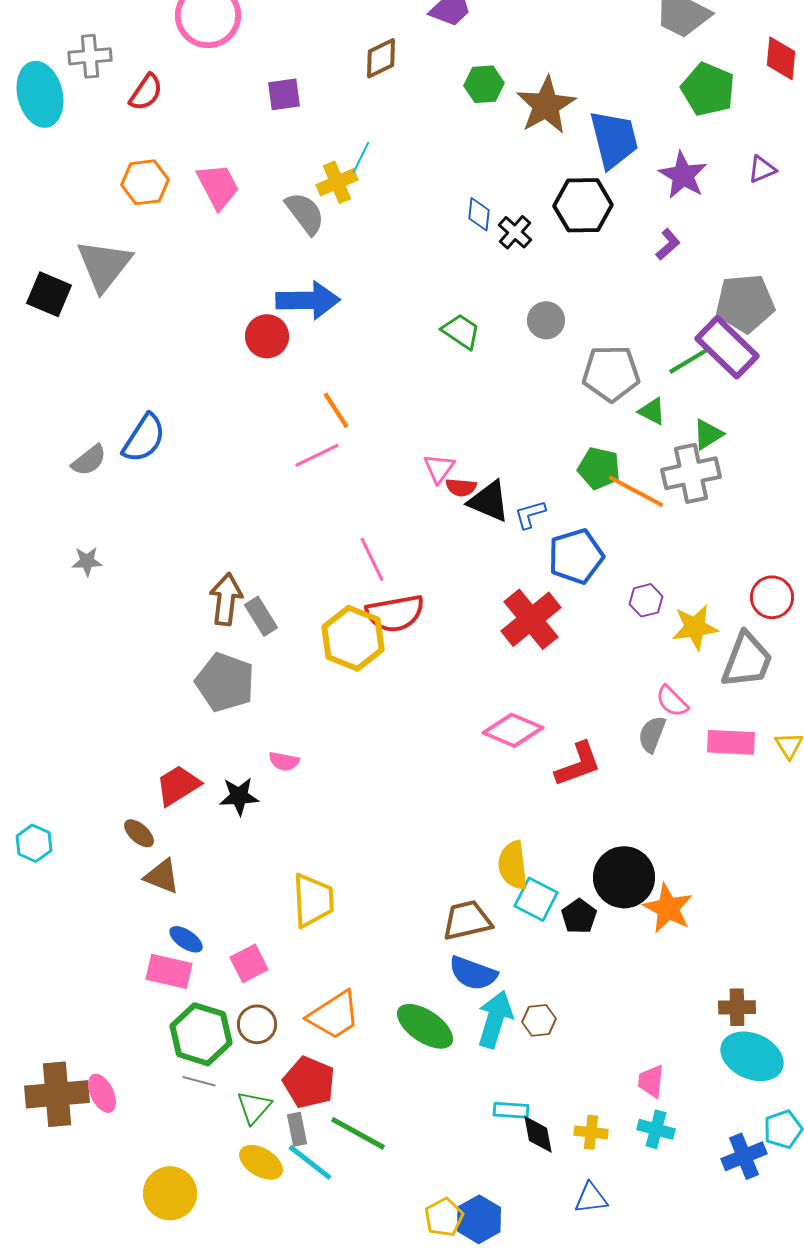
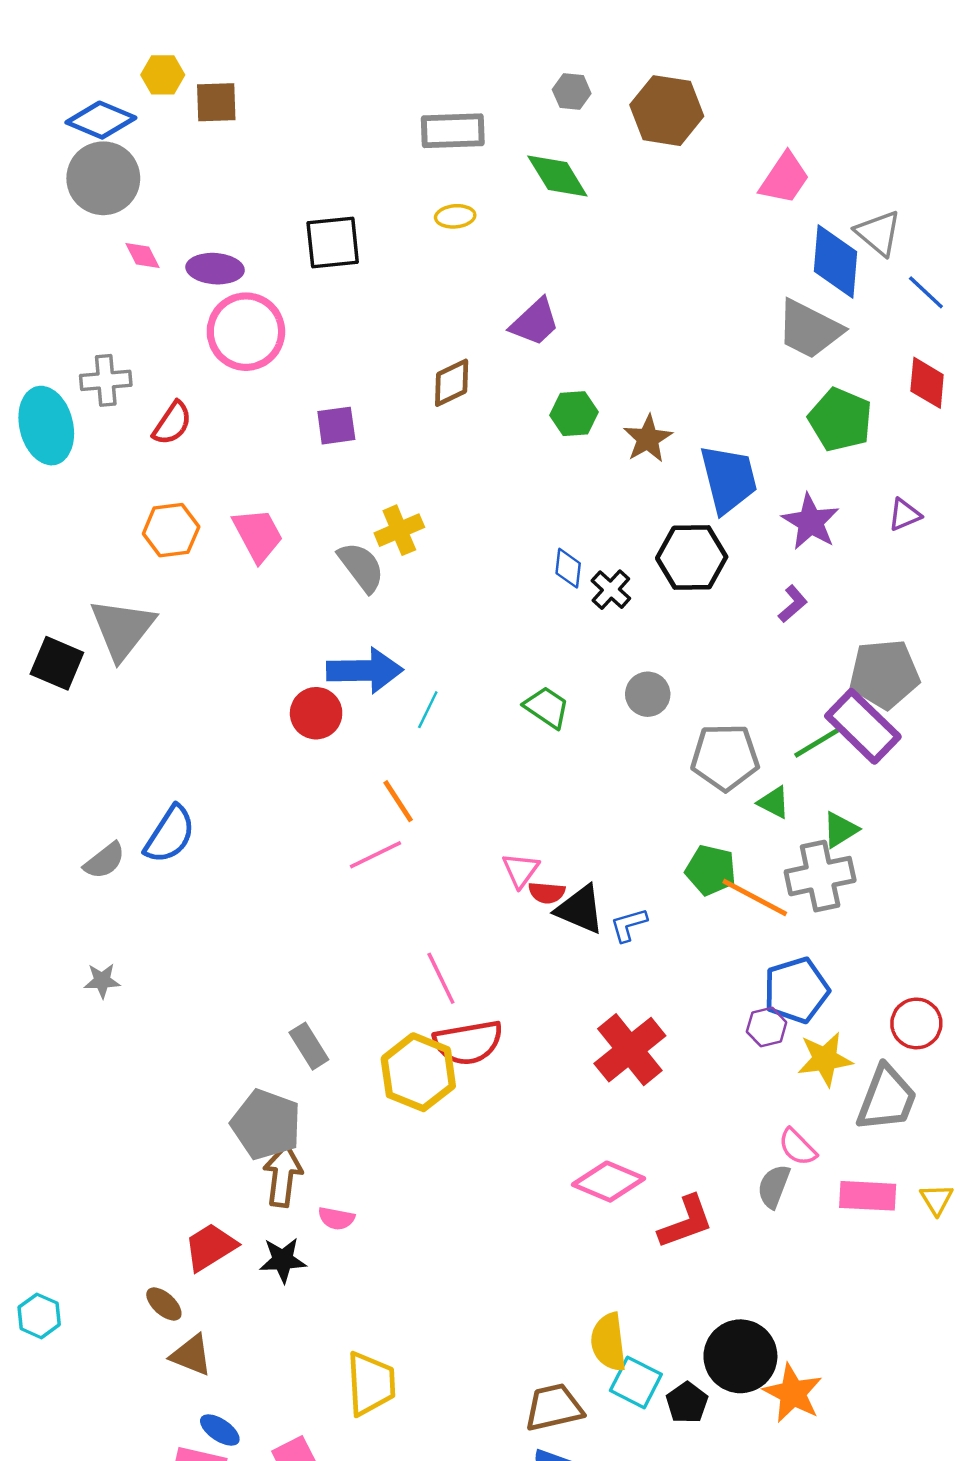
brown star: (546, 105) -> (648, 439), size x0.7
cyan line: (361, 157) -> (428, 710), moved
blue pentagon: (576, 556) -> (796, 990), moved
brown arrow: (226, 599) -> (283, 1176), moved

